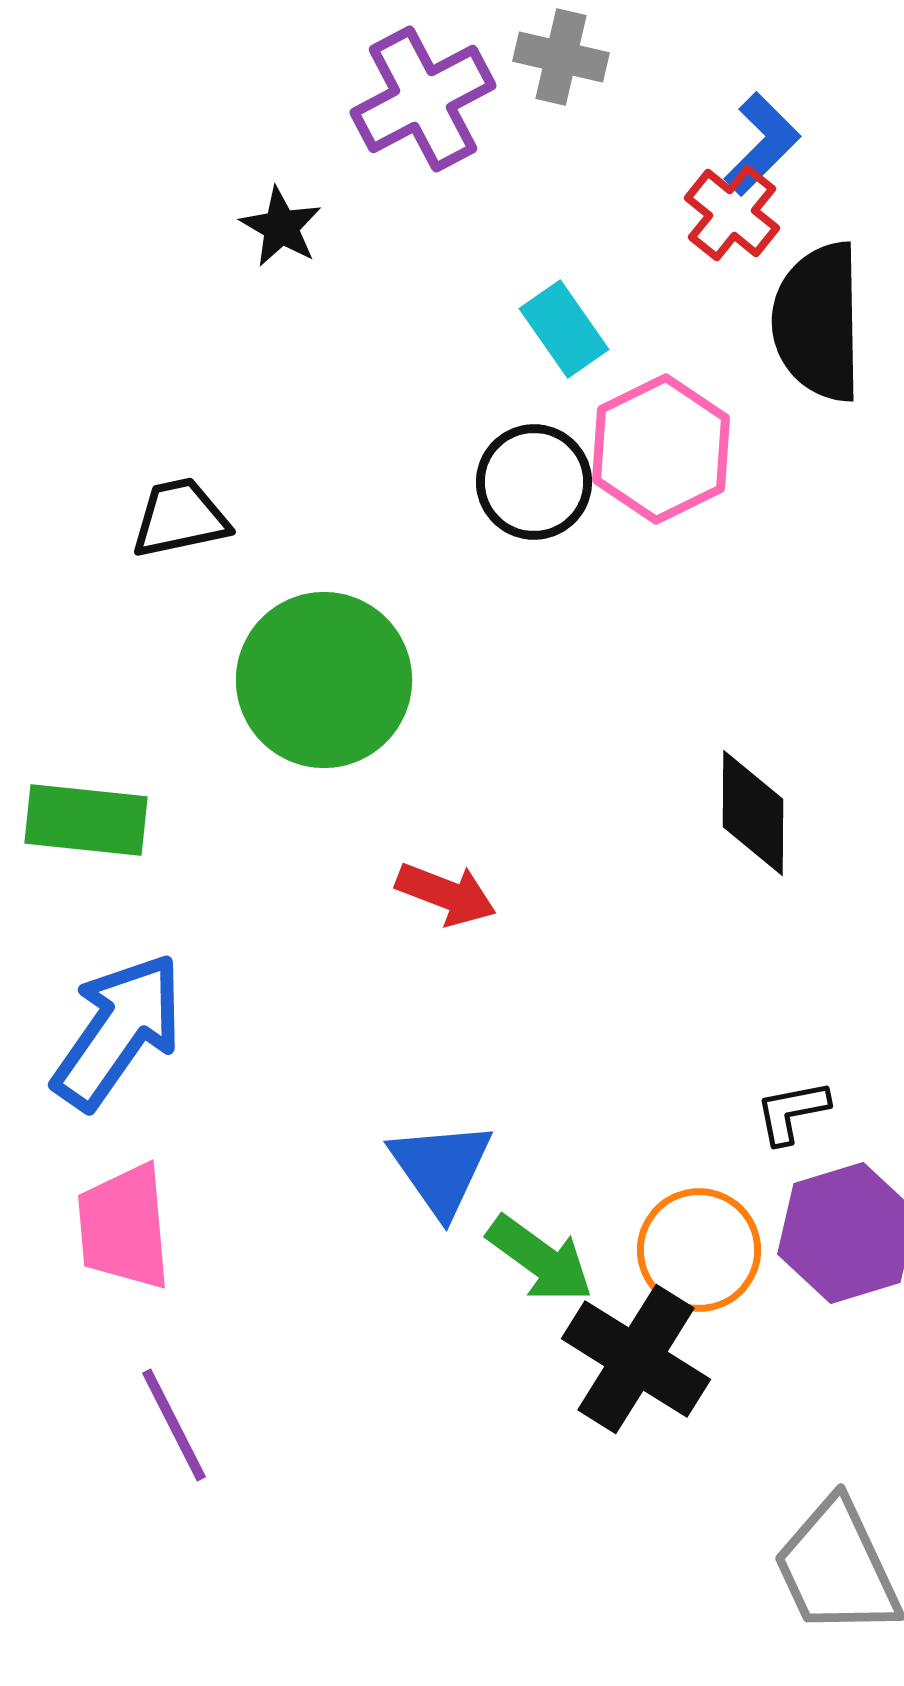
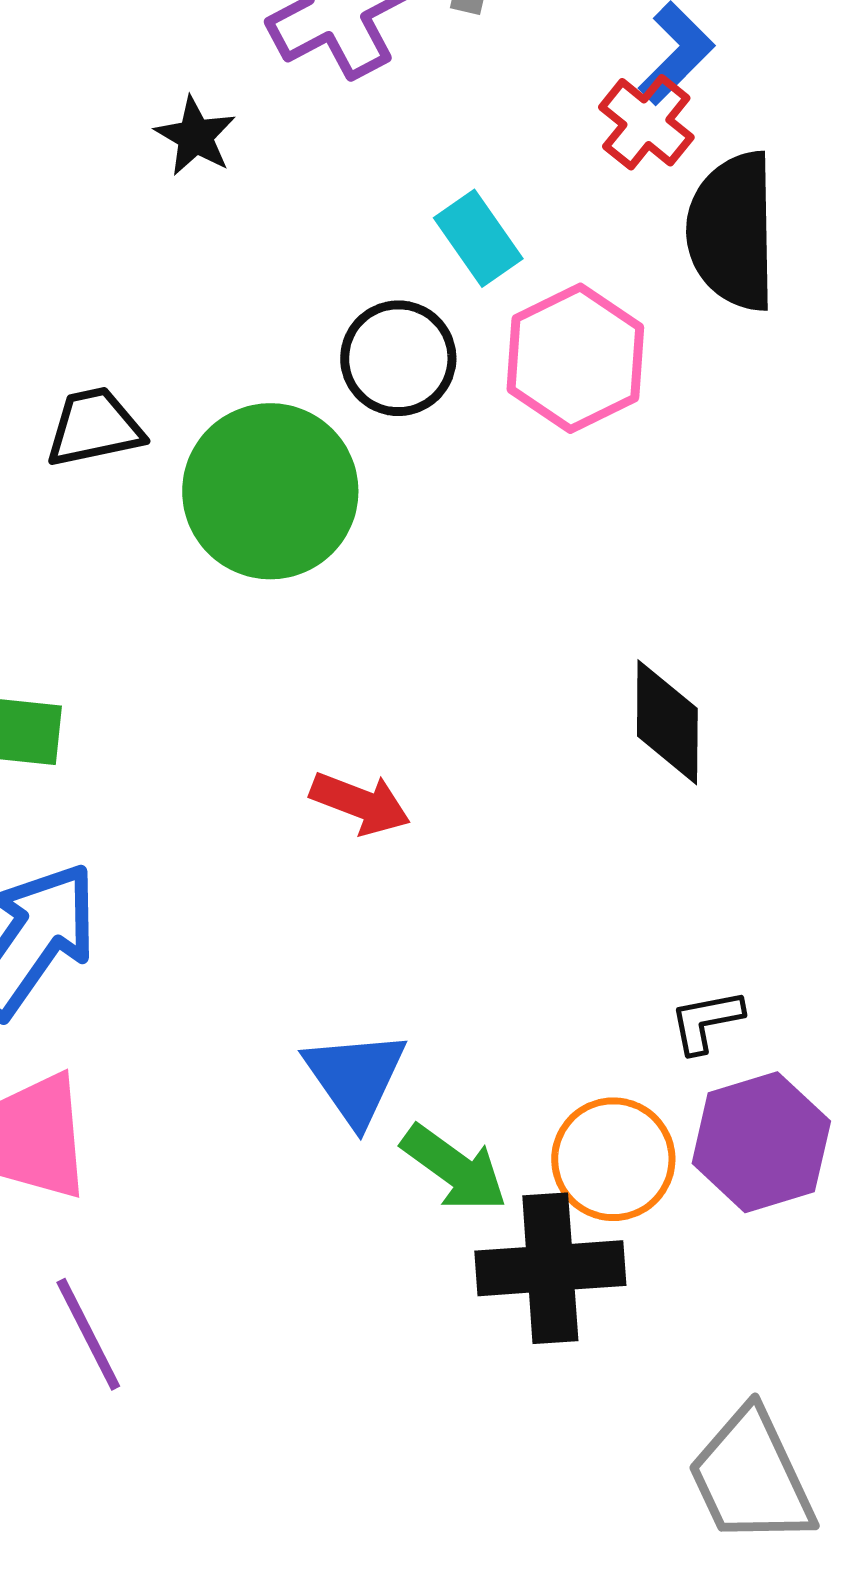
black circle: (534, 482) -> (398, 358), moved
green circle: (324, 680) -> (270, 491), moved
black cross: (636, 1359) -> (550, 1268), turned -36

